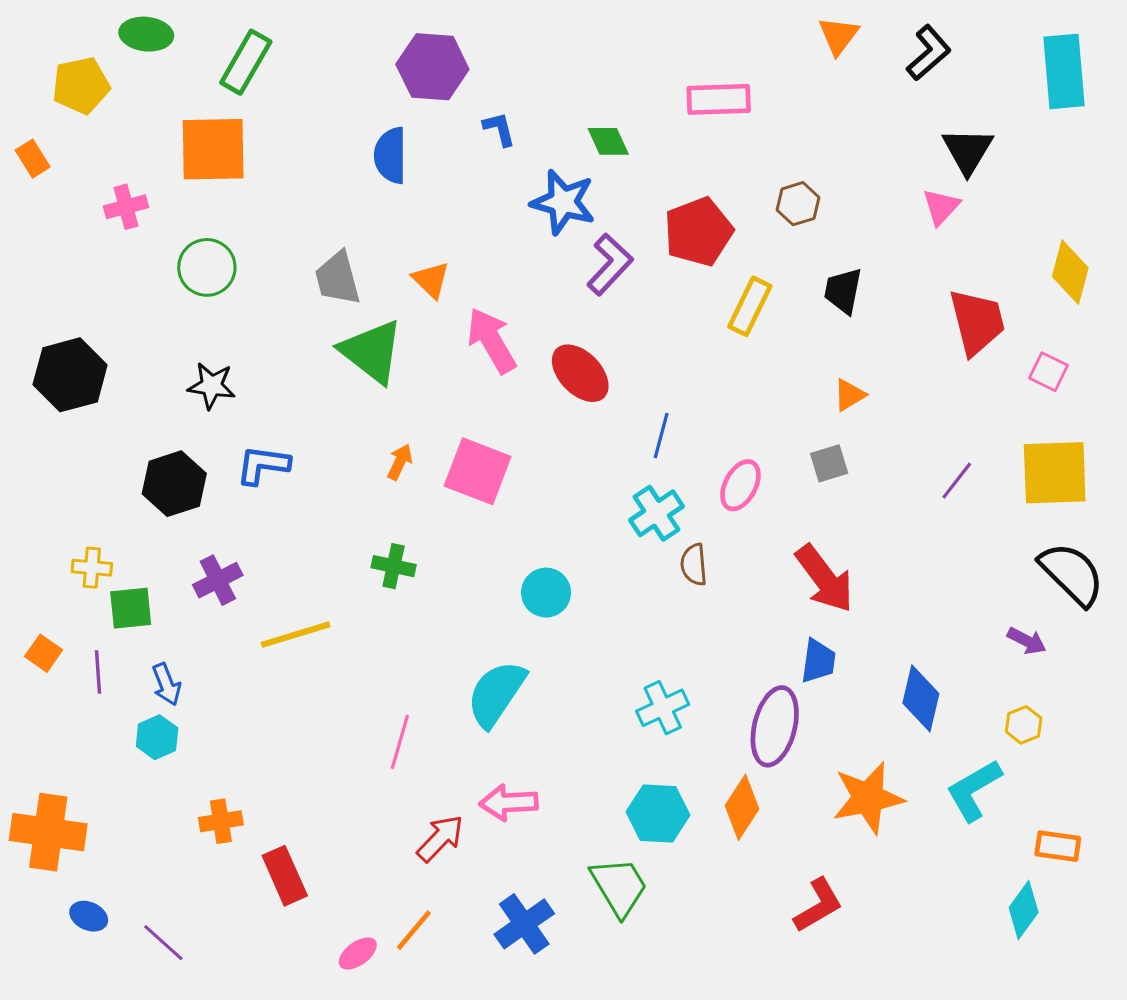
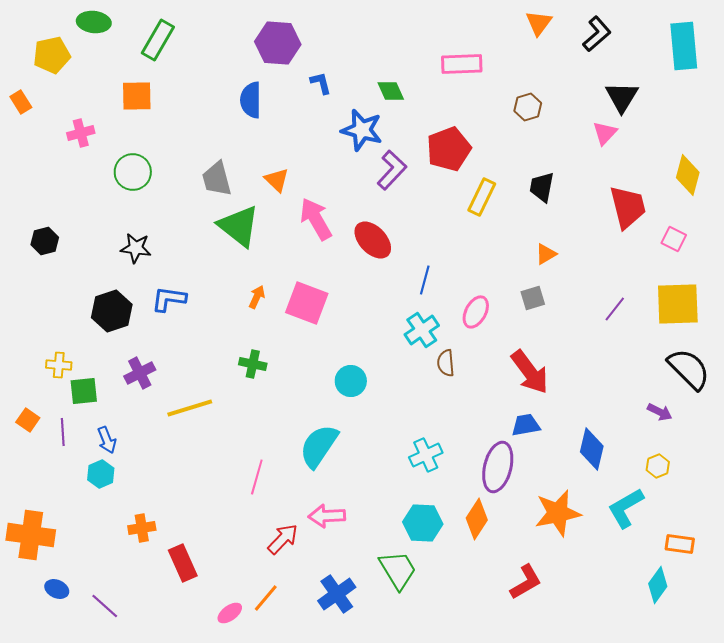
orange square: (213, 149) -> (137, 96), size x0.7
brown hexagon: (798, 204) -> (528, 107), moved
black hexagon: (70, 375) -> (45, 241), size x0.6
blue trapezoid: (818, 661) -> (526, 425), turned -108

